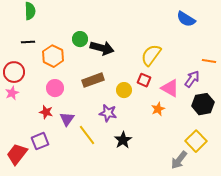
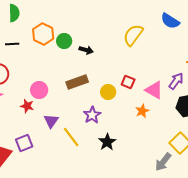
black arrow: (102, 48) -> (86, 50), size x0.6
yellow semicircle: (151, 55) -> (133, 35), moved
orange hexagon: (53, 56) -> (43, 34), moved
red star: (46, 112) -> (27, 106), moved
purple star: (108, 113) -> (92, 115), turned 30

